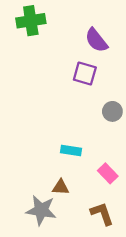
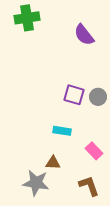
purple square: (85, 74) -> (74, 95), moved

